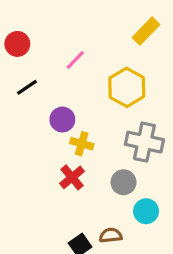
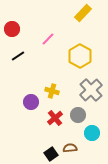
yellow rectangle: (146, 31) -> (83, 13), moved
purple circle: (62, 120) -> (31, 102), moved
gray cross: (144, 142) -> (91, 90), turned 35
red cross: (72, 177) -> (55, 118), moved

